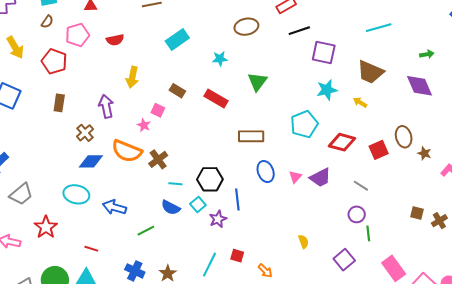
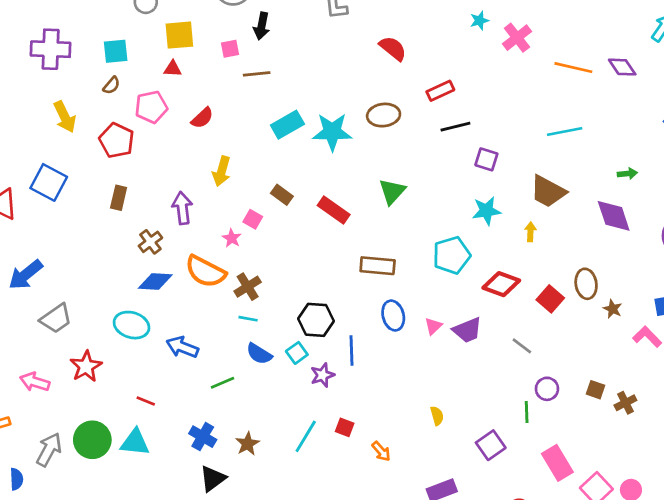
red semicircle: (115, 40) -> (202, 118), turned -36
purple square: (324, 53) -> (486, 159), size x0.7
cyan star: (220, 59) -> (332, 132), moved, size x1.8
yellow arrow: (360, 102) -> (530, 232), turned 56
red square: (379, 150) -> (550, 299), turned -30
cyan line: (175, 184) -> (248, 319), moved
purple circle: (357, 214) -> (547, 389), moved

